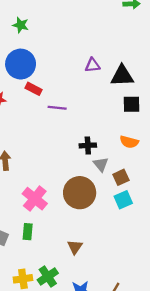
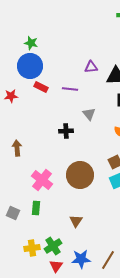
green star: (21, 25) -> (31, 43), moved
purple line: (57, 108) -> (70, 89), moved
black cross: (88, 145) -> (66, 131), moved
gray triangle: (101, 164) -> (89, 114), moved

